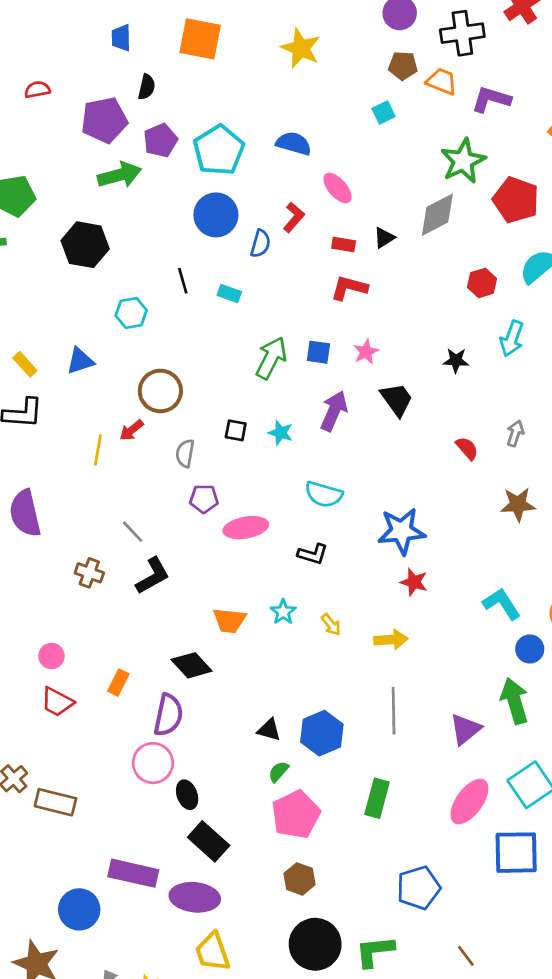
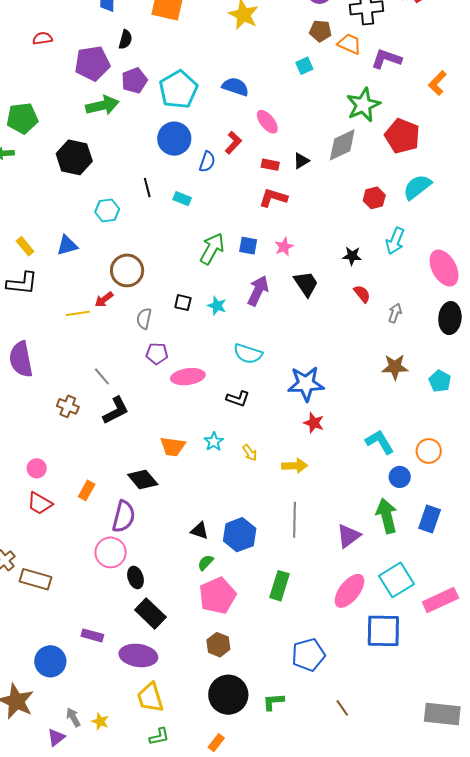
red semicircle: (467, 448) -> (362, 294), moved
yellow line: (98, 450) -> (78, 313), turned 70
purple rectangle: (133, 873) -> (92, 635), size x0.6
green L-shape: (375, 951) -> (273, 702), size x0.7

